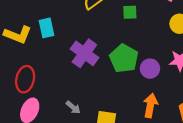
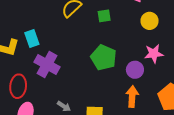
purple cross: (84, 53) -> (47, 64), moved
purple circle: (150, 69) -> (135, 70), moved

